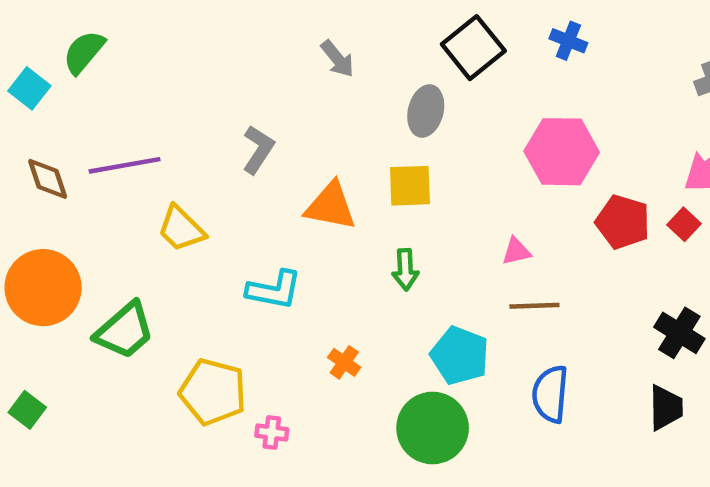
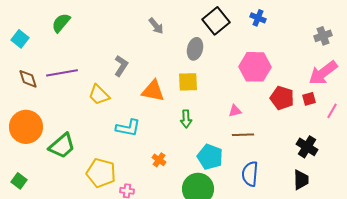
green semicircle: (84, 52) -> (61, 23), moved
red square: (684, 224) -> (309, 99), turned 32
yellow trapezoid: (181, 229) -> (99, 95), moved

